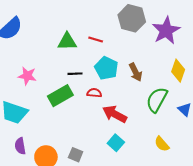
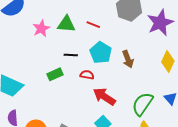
pink star: (27, 76) -> (41, 28), moved, turned 30
green rectangle: (60, 96) -> (55, 74), size x0.7
green semicircle: (157, 100) -> (143, 104), moved

